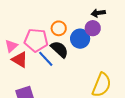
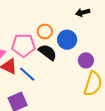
purple circle: (93, 28) -> (86, 60), moved
blue line: (46, 59) -> (27, 74), moved

